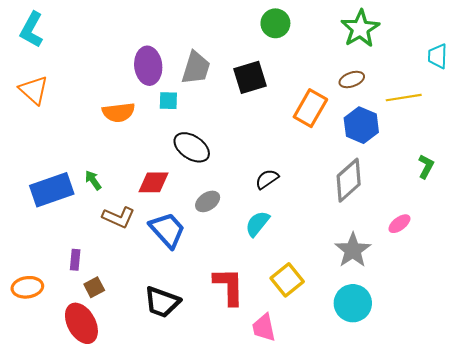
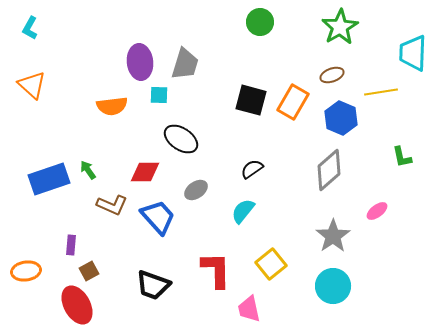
cyan L-shape: (32, 30) -> (30, 28), size x0.7
cyan trapezoid: (438, 56) -> (413, 53), size x1.5
black square: (250, 77) -> (251, 100), moved, turned 32
green L-shape: (426, 166) -> (402, 157), turned 140

